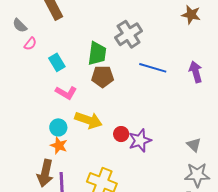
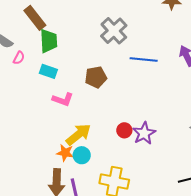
green trapezoid: (97, 53) -> (49, 41), moved
cyan rectangle: (57, 62) -> (48, 71), turned -30
yellow arrow: (88, 120) -> (78, 134), moved, turned -48
cyan circle: (58, 127) -> (82, 155), moved

